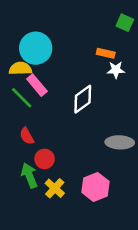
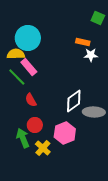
white diamond: (83, 99) -> (74, 101), moved
red semicircle: (27, 136) -> (31, 100), moved
pink hexagon: (95, 187) -> (65, 133), moved

